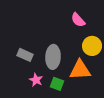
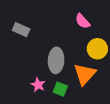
gray rectangle: (25, 55) -> (21, 30), moved
orange triangle: (80, 70) -> (85, 74), turned -45

